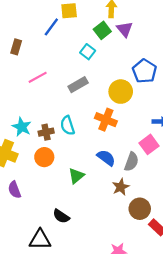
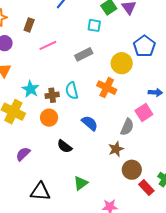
brown rectangle: (16, 47) -> (29, 25), moved
cyan square: (88, 52) -> (94, 25), turned -32
blue semicircle: (106, 158) -> (90, 123), moved
green triangle: (76, 176) -> (81, 183), moved
purple semicircle: (14, 190) -> (23, 154), moved, turned 63
black semicircle: (61, 216) -> (65, 146), moved

